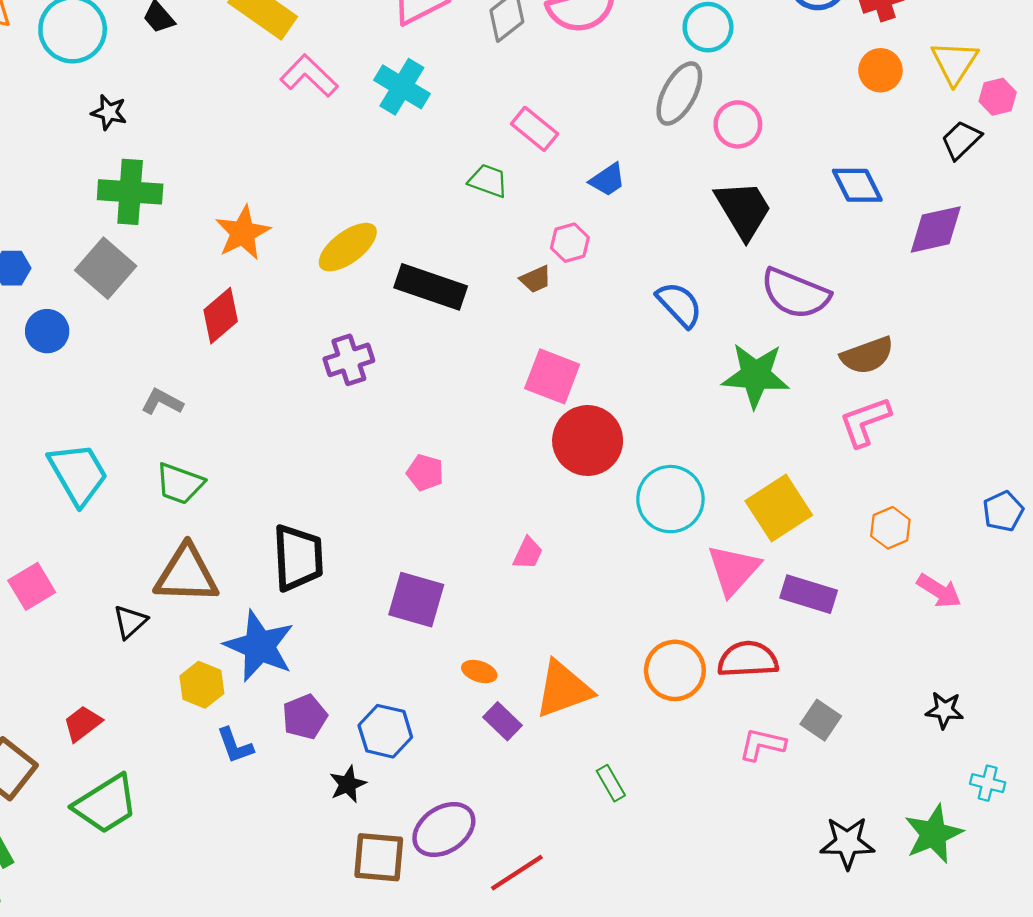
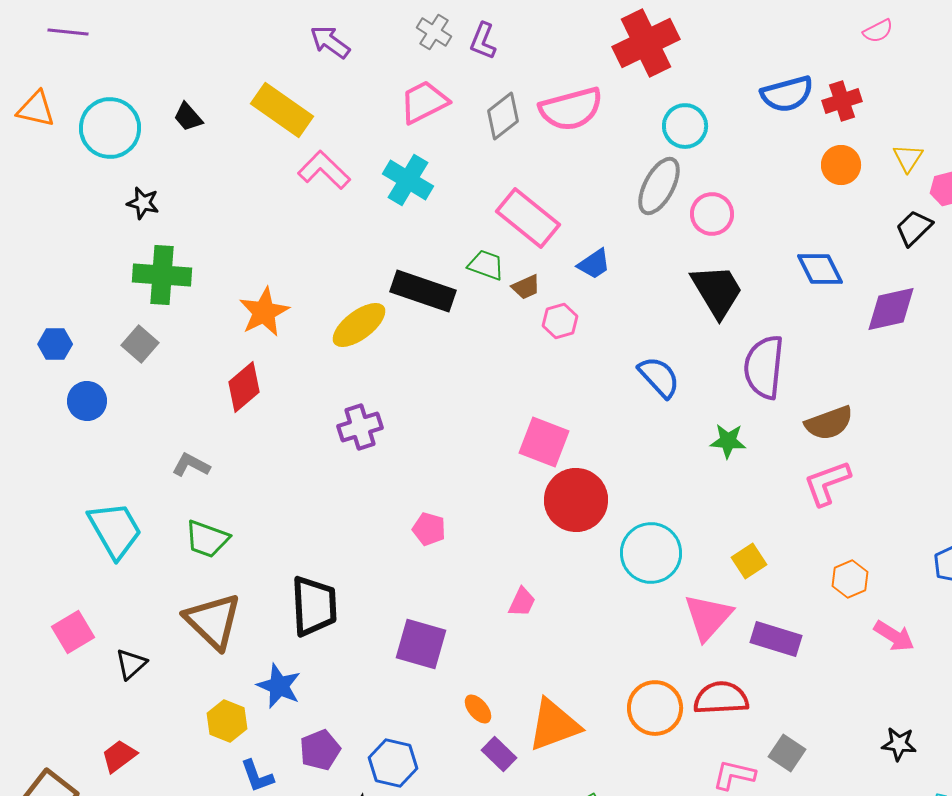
yellow triangle: (955, 63) -> (908, 158), size x0.7
pink rectangle: (535, 129) -> (528, 218), size x1.5
gray square: (106, 268) -> (140, 344), size x0.7
brown trapezoid: (536, 279) -> (526, 287), moved
black rectangle: (431, 287) -> (423, 291), moved
purple semicircle: (795, 294) -> (764, 367), turned 74
green star: (756, 375) -> (728, 441), size x0.6
yellow square: (779, 508) -> (749, 561), size x0.6
brown triangle: (186, 574) -> (213, 621), turned 42
black triangle: (130, 622) -> (131, 664), moved
blue star: (259, 646) -> (279, 686), size x0.7
orange ellipse: (479, 671) -> (478, 709), turned 32

